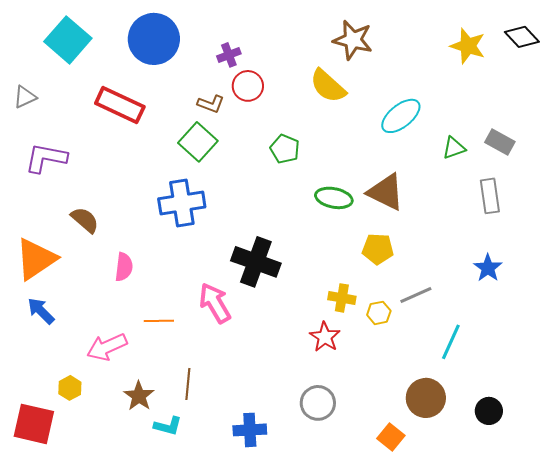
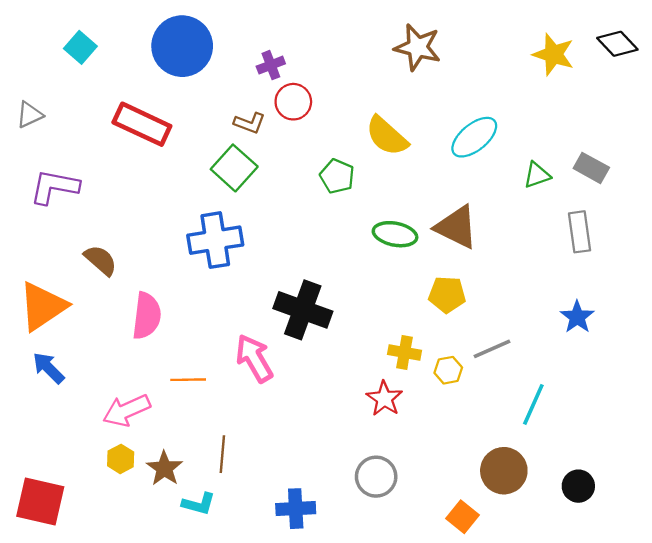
cyan square: (68, 40) -> (80, 47), size x0.6
yellow semicircle: (328, 86) -> (387, 136), moved
pink semicircle: (124, 267) -> (147, 316), size x1.4
yellow hexagon: (70, 388) -> (121, 459), moved

